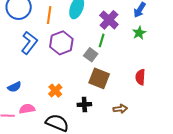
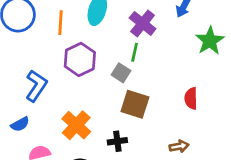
green star: (139, 33) -> (210, 41), moved, size x1.5
blue L-shape: (29, 43) -> (36, 86), moved
orange cross: (55, 91) -> (76, 125), size x1.5
brown arrow: (120, 109) -> (179, 146), moved

